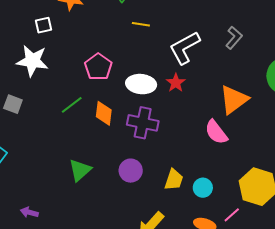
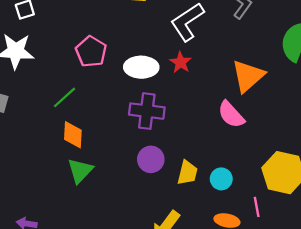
orange diamond: (104, 113) -> (73, 135), moved
purple circle: (131, 171) -> (151, 159), moved
pink line: (232, 215) -> (257, 207), turned -54

